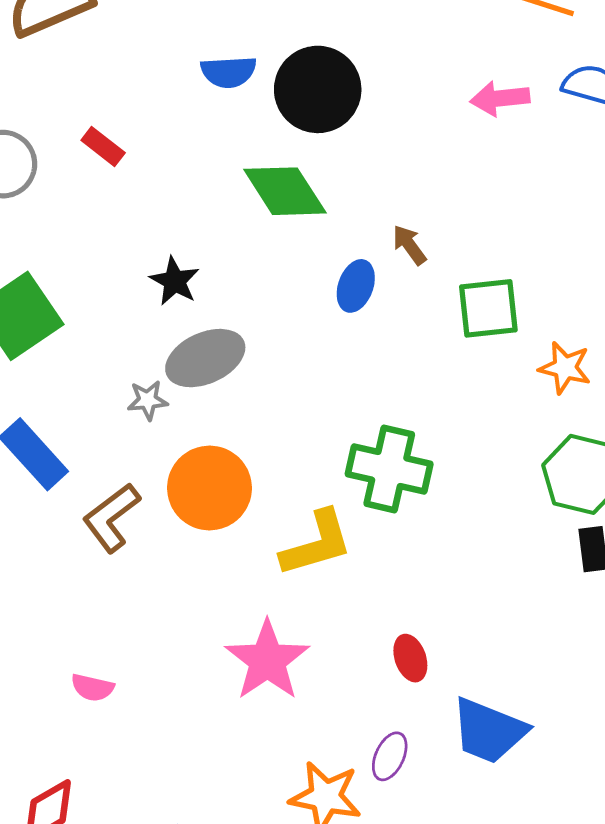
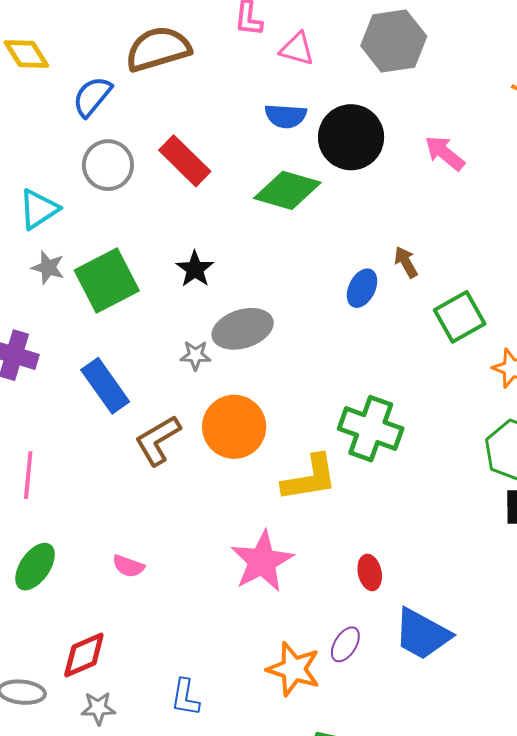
pink arrow: (500, 98) -> (445, 153), moved, turned 39
red rectangle: (103, 146) -> (185, 161), size x1.6
green diamond: (285, 191) -> (287, 190), moved, turned -48
black star: (175, 281) -> (195, 269), moved
green square: (488, 308) -> (460, 317), turned -30

